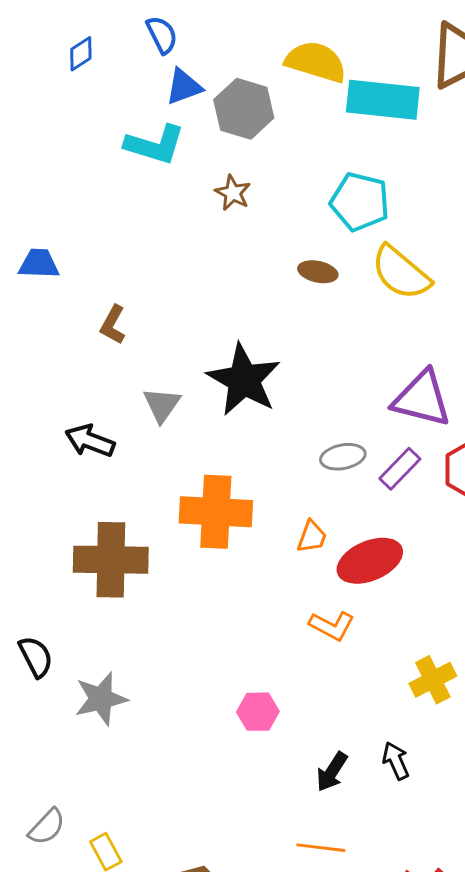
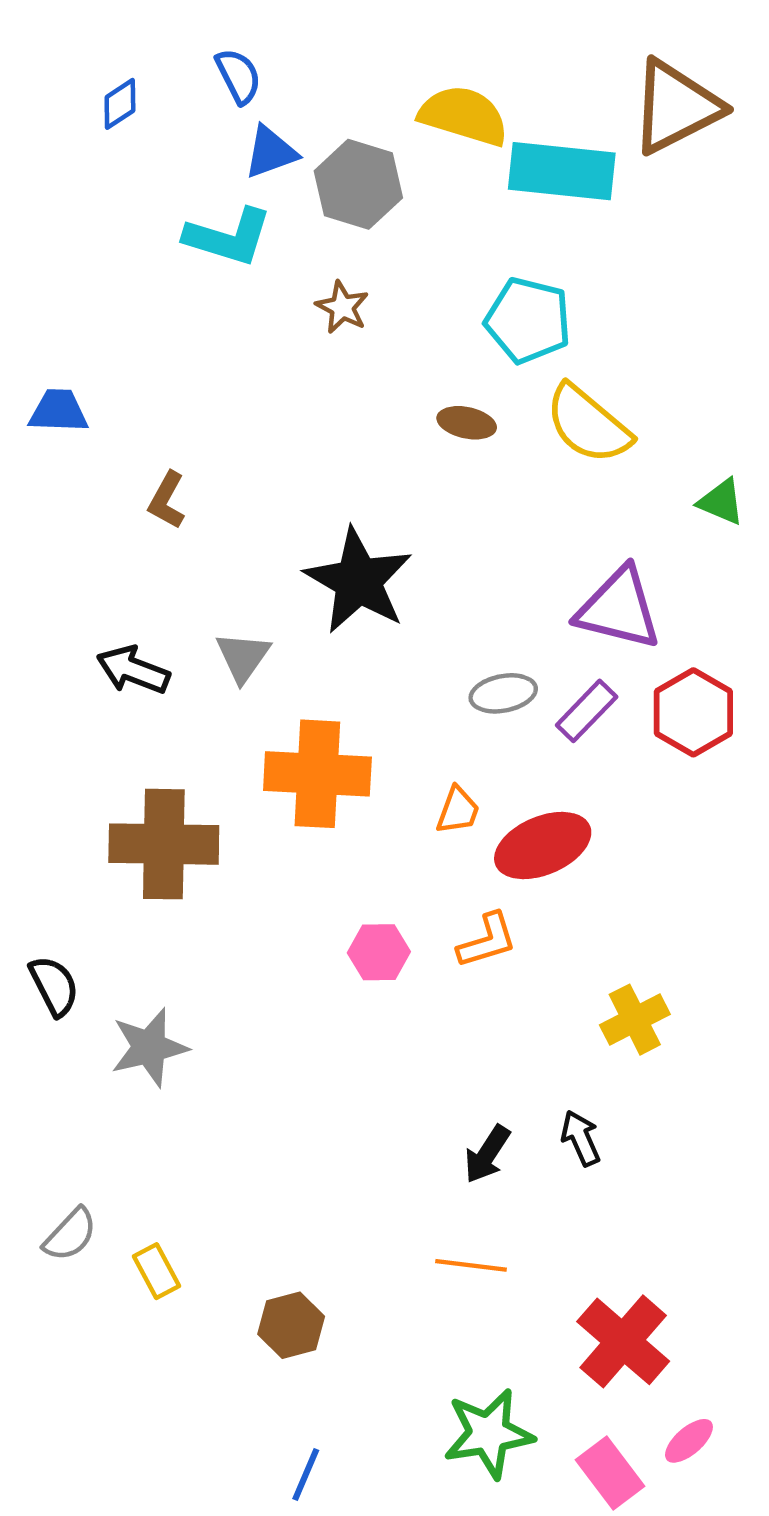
gray triangle: (162, 405) -> (243, 657), moved
orange L-shape: (332, 626) -> (487, 941), turned -45
pink hexagon: (258, 712) -> (379, 952), moved

